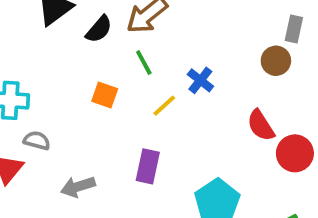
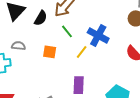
blue cross: (200, 80) -> (98, 36), size x1.5
gray semicircle: (37, 141) -> (18, 46), moved

